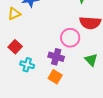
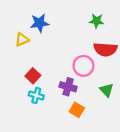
red square: (15, 47) -> (33, 76), moved
orange square: (55, 77) -> (77, 110), moved

